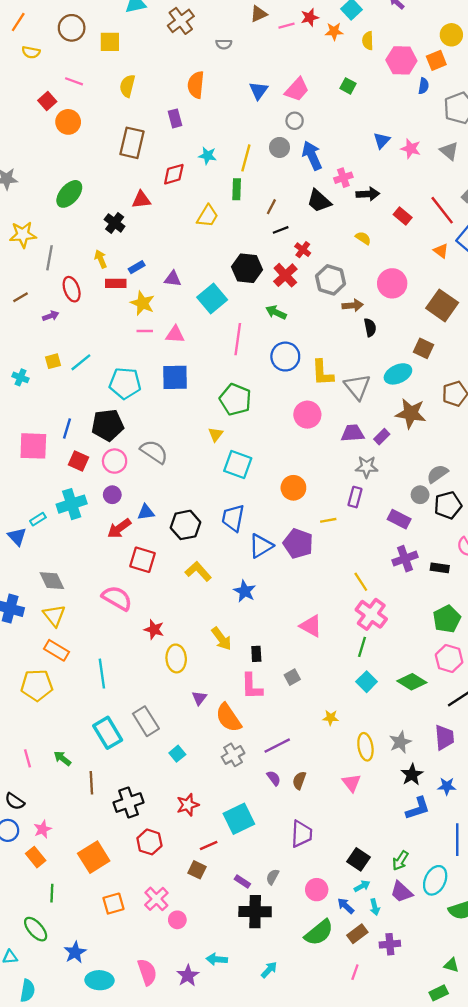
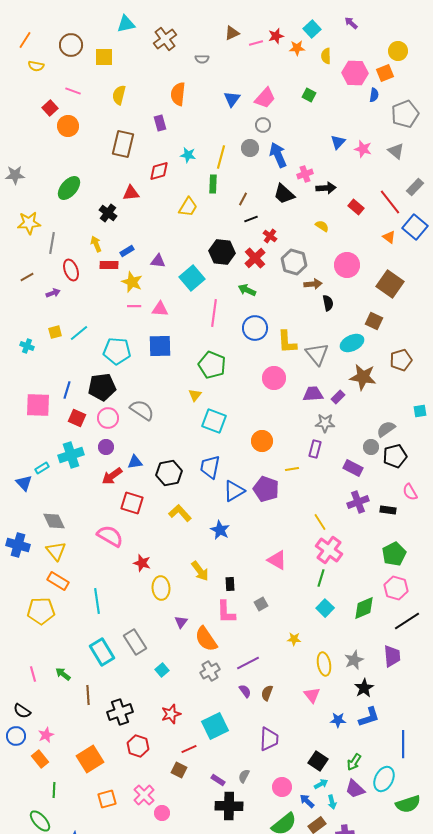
green diamond: (412, 682) -> (364, 608), turned -55
blue star: (447, 786) -> (338, 720), moved

